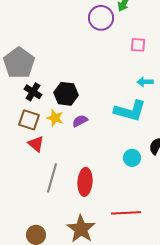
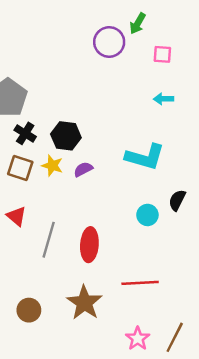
pink square: (138, 45) -> (162, 54), moved
cyan arrow: (145, 82) -> (164, 99), moved
red triangle: (36, 144) -> (17, 216), moved

